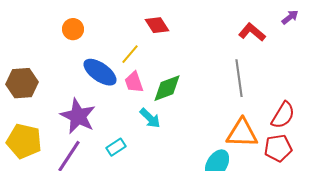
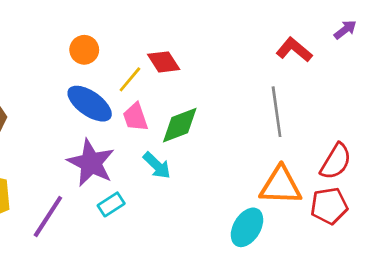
red diamond: (157, 25) -> (164, 62), moved
orange circle: (73, 29) -> (84, 50), moved
purple star: (78, 116) -> (91, 163), moved

